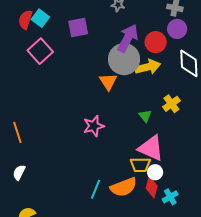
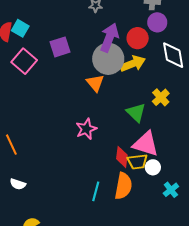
purple square: (78, 27) -> (60, 47), moved
green triangle: (145, 116) -> (136, 113), size x1.5
white semicircle: (19, 172) -> (18, 184), turned -91
orange semicircle: (124, 187) -> (123, 186), turned -52
red diamond: (152, 187) -> (122, 157), moved

